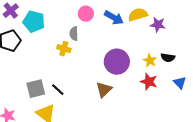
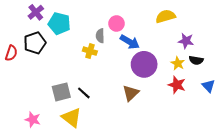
pink circle: (86, 14) -> (116, 23), moved
blue arrow: (114, 18) -> (130, 42), moved
purple star: (158, 25) -> (186, 41), moved

